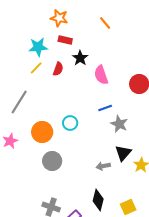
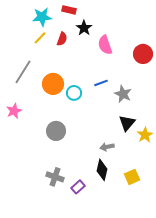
blue line: (105, 108) -> (101, 83), moved
orange circle: (42, 132) -> (53, 84), moved
gray arrow: (103, 166) -> (107, 147), moved

